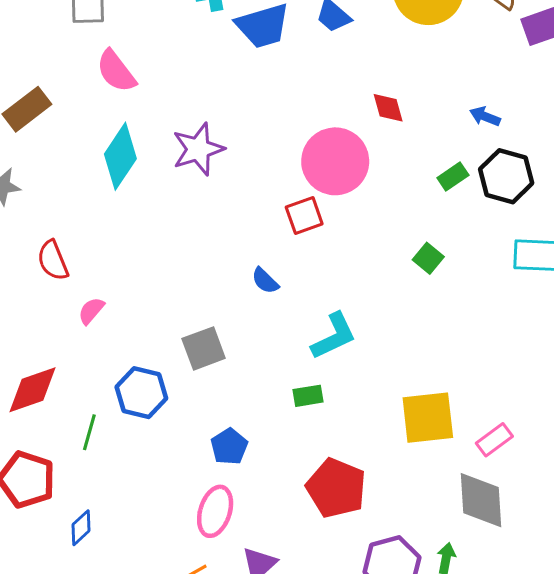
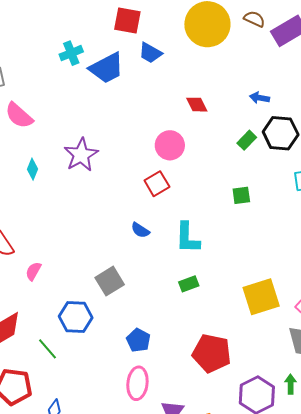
cyan diamond: (120, 156) -> (32, 169), size x0.5
pink circle: (335, 161) -> (170, 145), size x0.7
green square: (428, 258) -> (241, 195), turned -36
cyan L-shape: (334, 336) -> (187, 238), moved, turned 128
green rectangle: (308, 396) -> (189, 284), moved
green line: (89, 432) -> (47, 349), turned -45

